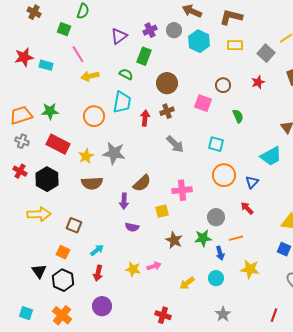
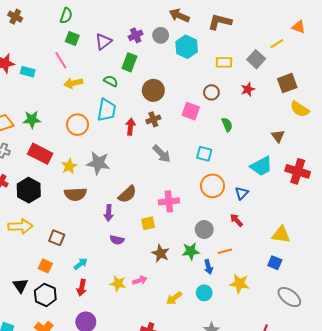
green square: (64, 29) -> (72, 38), moved
yellow rectangle: (235, 45) -> (224, 62), moved

